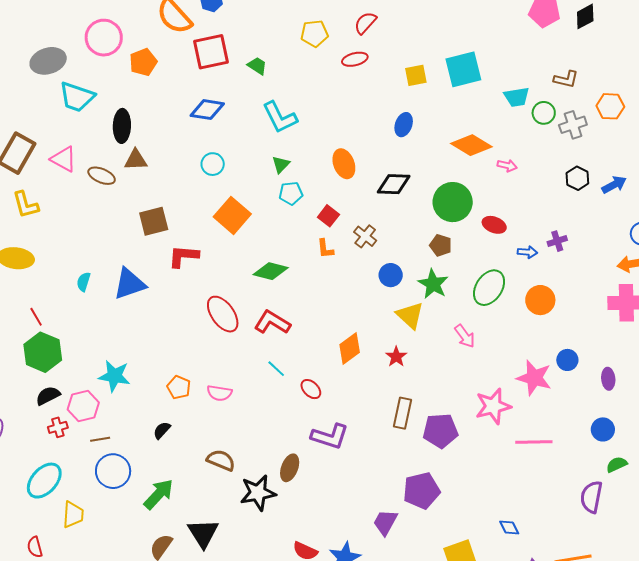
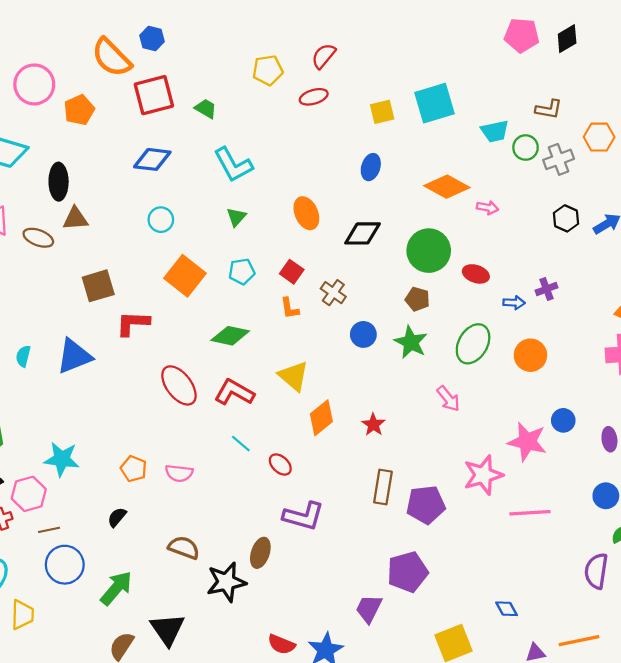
cyan pentagon: (291, 193) -> (242, 272), moved
yellow triangle: (410, 315) -> (294, 376), moved

